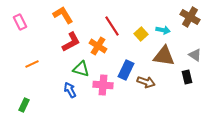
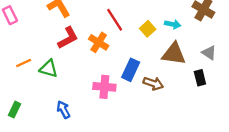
green triangle: (81, 69) -> (49, 69), moved
blue arrow: (70, 90) -> (63, 110), moved

